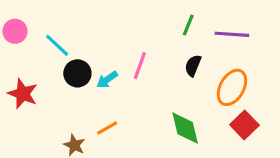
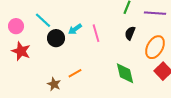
pink circle: (15, 31) -> (16, 26), moved
pink line: (140, 66) -> (96, 33), turned -36
cyan arrow: (107, 80) -> (75, 29), moved

